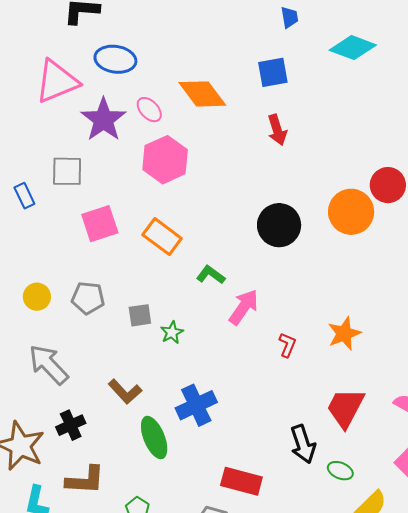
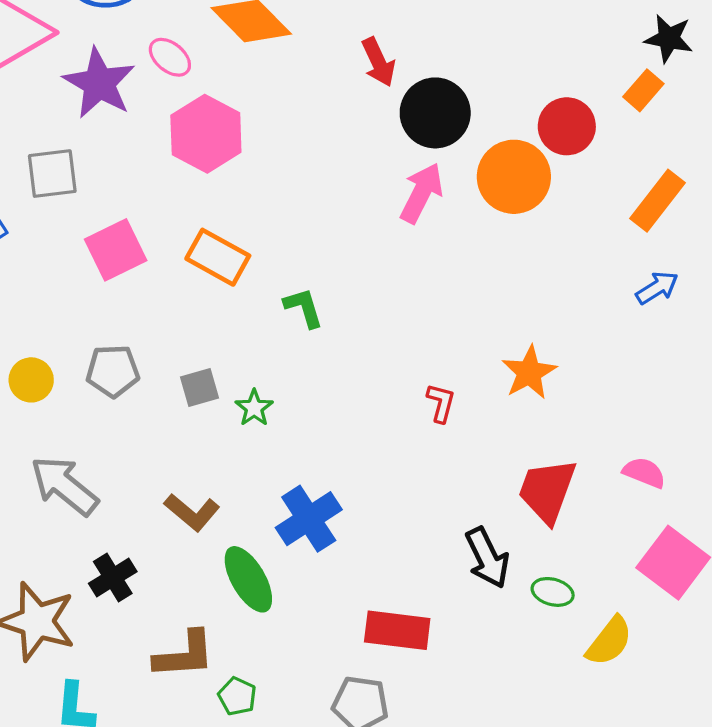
black circle: (279, 225) -> (435, 113), moved
green L-shape: (211, 275) -> (304, 308), turned 44
pink arrow: (244, 307) -> (421, 193), moved
brown L-shape: (85, 480) -> (184, 655), moved

